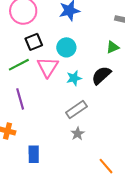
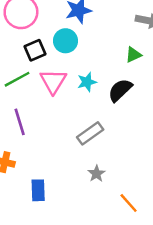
cyan circle: (66, 47) -> (65, 41), moved
cyan star: (74, 78) -> (87, 82), moved
gray star: (78, 134) -> (97, 174), moved

